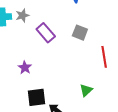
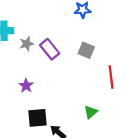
gray star: (22, 15) -> (27, 44), moved

